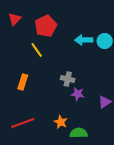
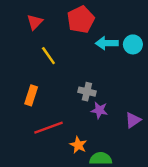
red triangle: (15, 19) -> (35, 22), moved
red pentagon: (46, 26) -> (81, 20), moved
red line: (23, 123) -> (48, 128), moved

